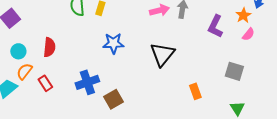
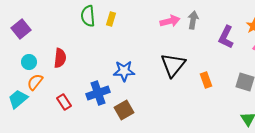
blue star: (113, 43) -> (124, 71), moved
red rectangle: (45, 83) -> (64, 102), moved
orange rectangle: (195, 91) -> (206, 80), moved

